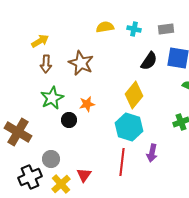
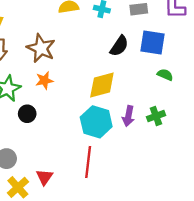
yellow diamond: (134, 95) -> (102, 85), turned 36
orange star: (87, 104) -> (44, 80), moved
purple arrow: (152, 153) -> (128, 116), moved

